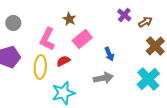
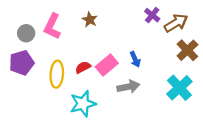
brown arrow: (145, 22) -> (176, 23), size x1.5
gray circle: (13, 23) -> (26, 33), moved
pink L-shape: (47, 39) -> (52, 26), moved
pink rectangle: (82, 39) -> (107, 65), moved

